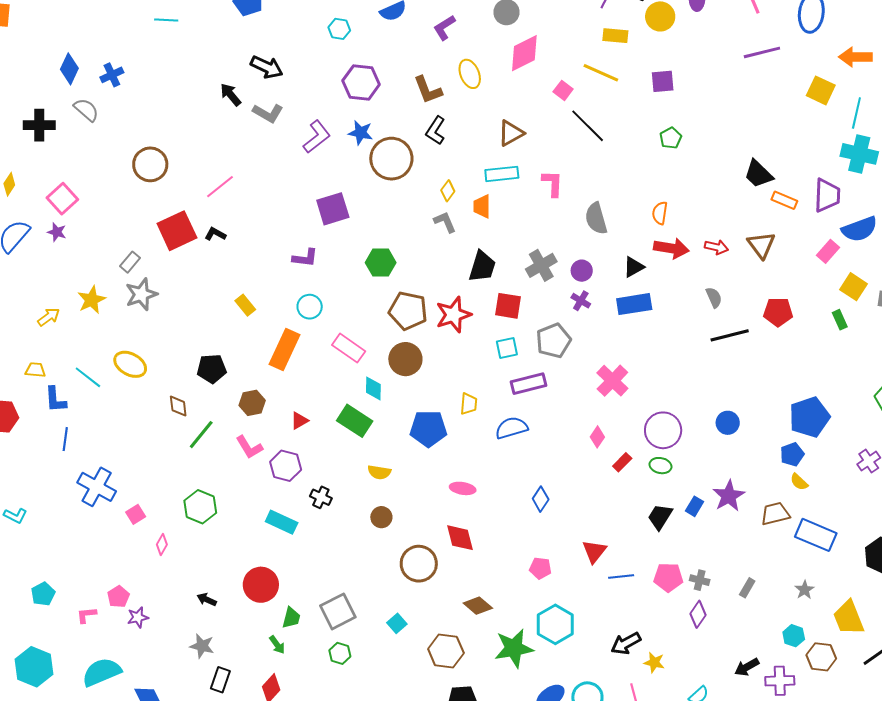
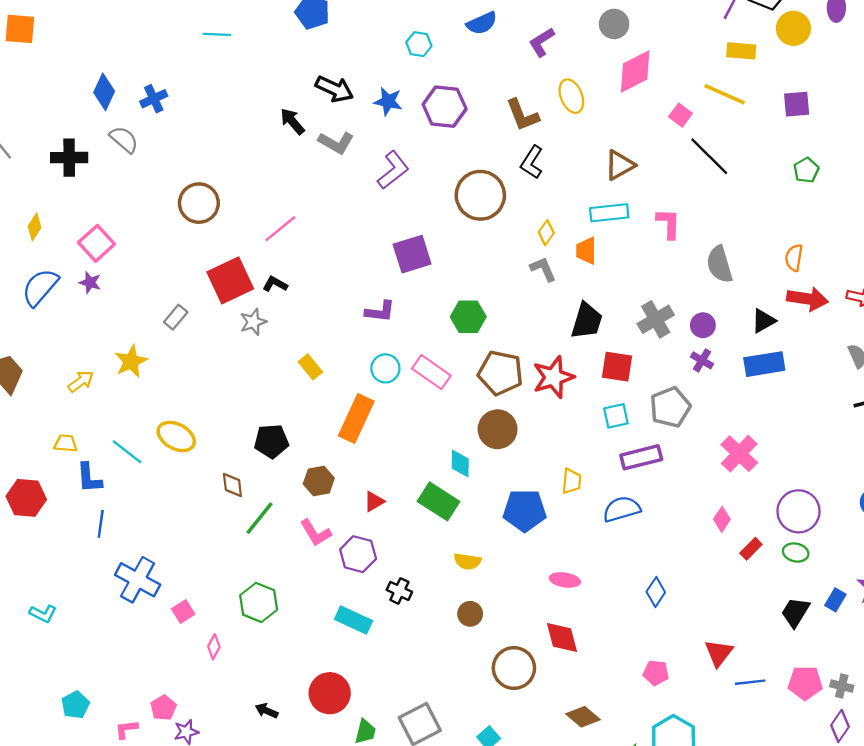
blue star: (361, 133) -> (388, 101), moved
gray star: (141, 294) -> (253, 322), moved, size x0.7
pink rectangle: (349, 348) -> (431, 372), moved

